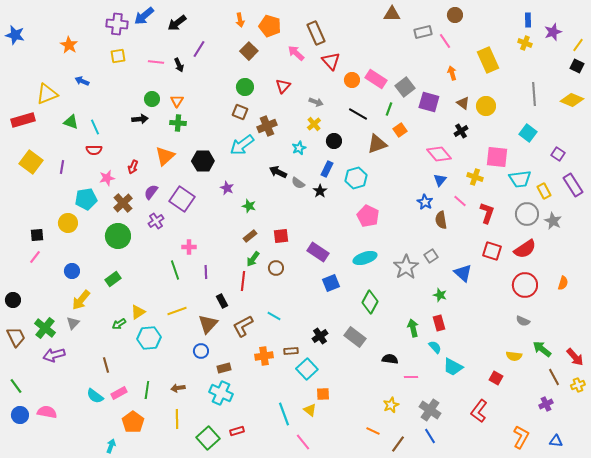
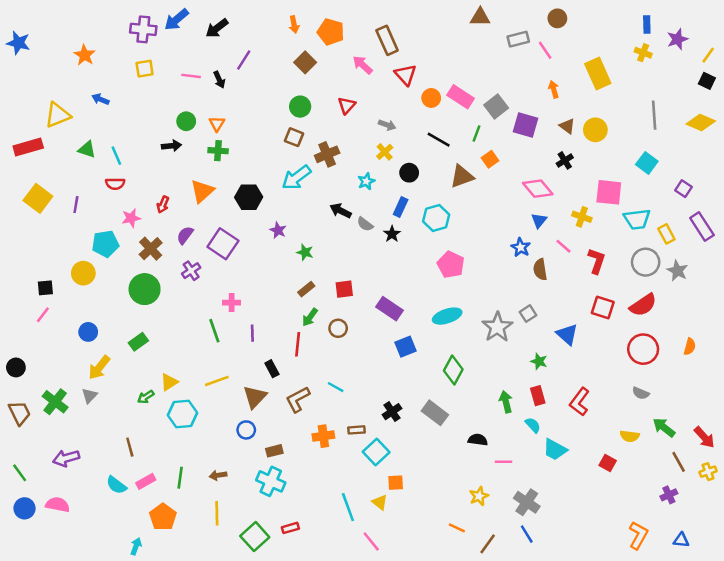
purple arrow: (54, 355) -> (66, 458), moved
red L-shape: (479, 411) -> (579, 402), moved

